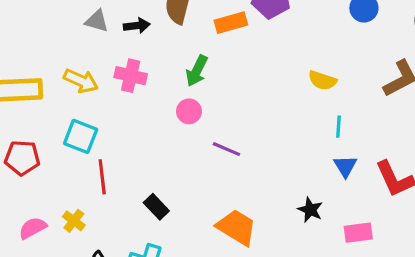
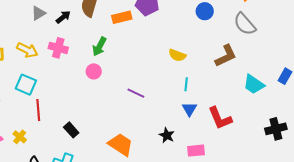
gray triangle: (97, 21) -> (38, 13), turned -49
black arrow: (137, 26) -> (63, 17), turned -35
purple line: (226, 149) -> (136, 93), moved

